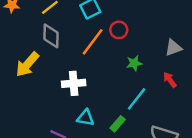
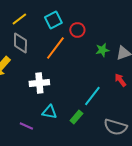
red circle: (119, 30) -> (77, 30), moved
green star: (134, 63) -> (102, 50), moved

